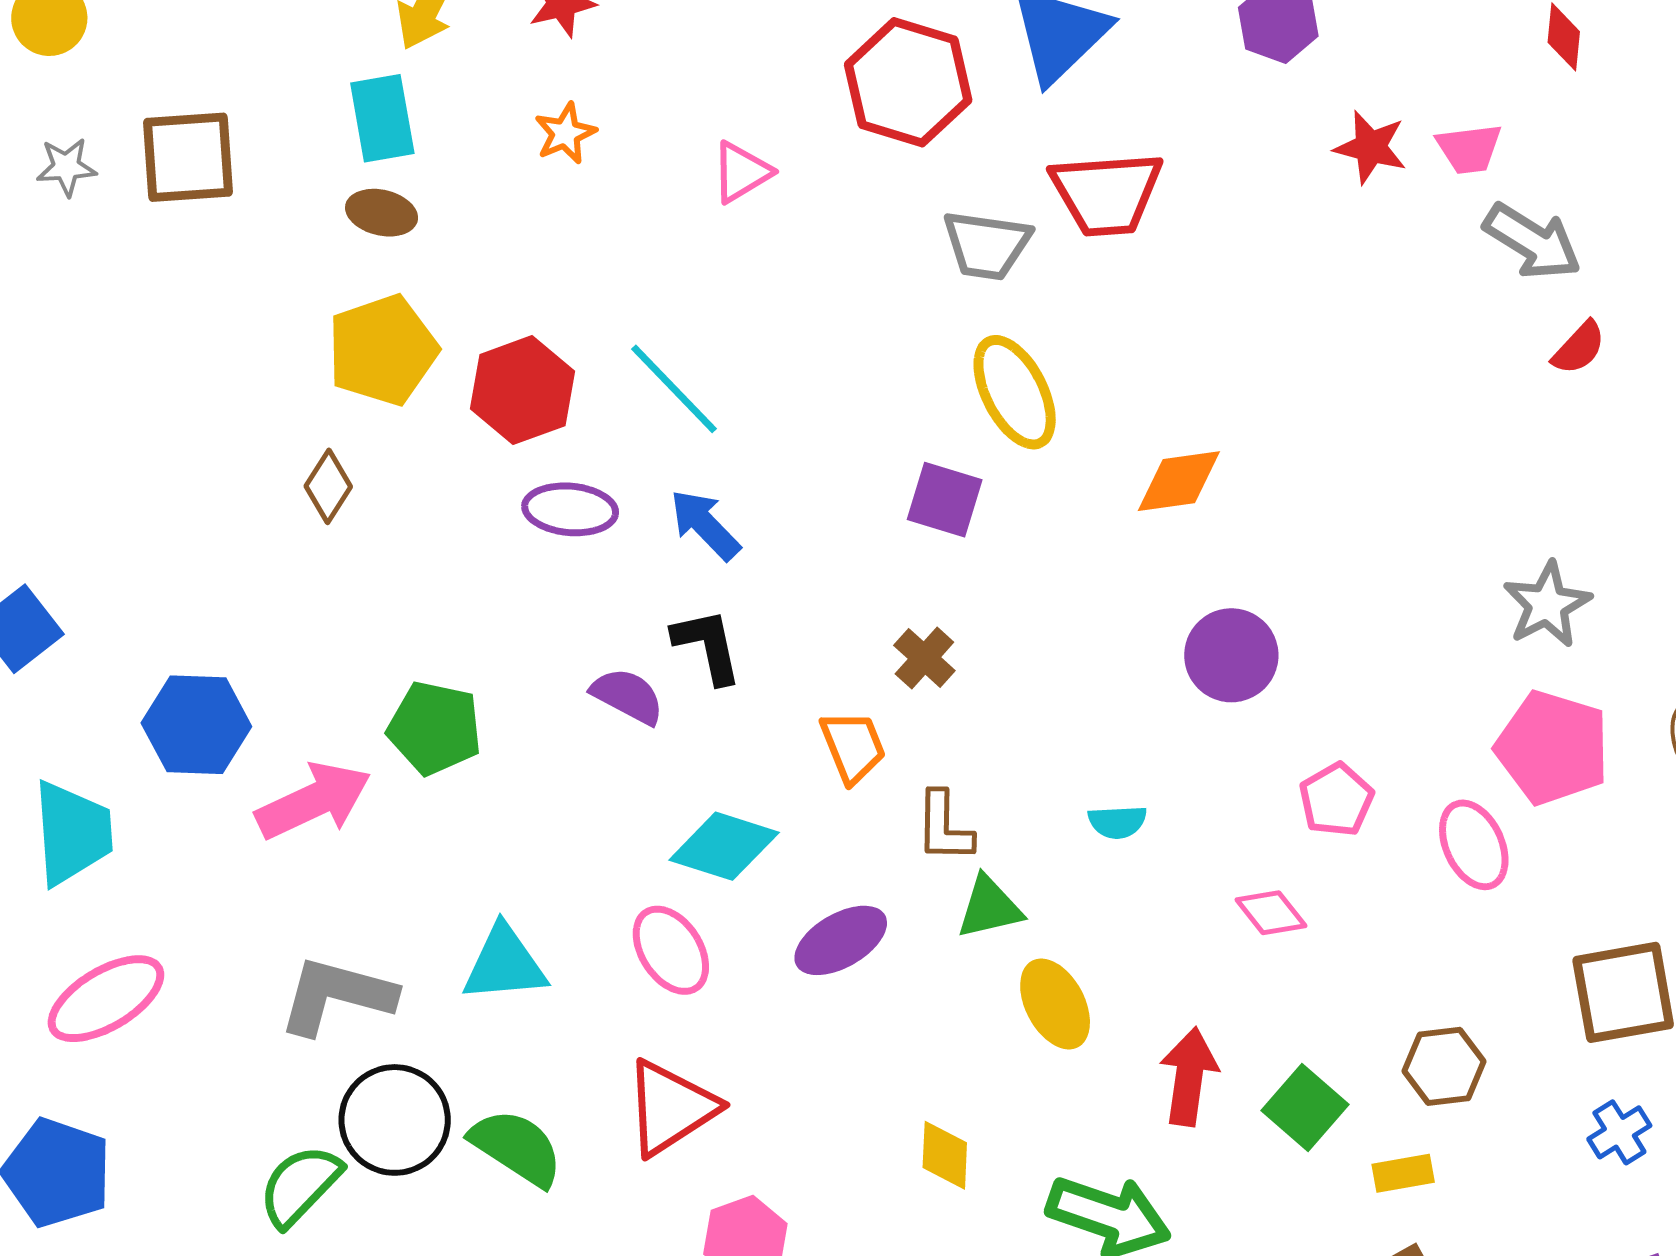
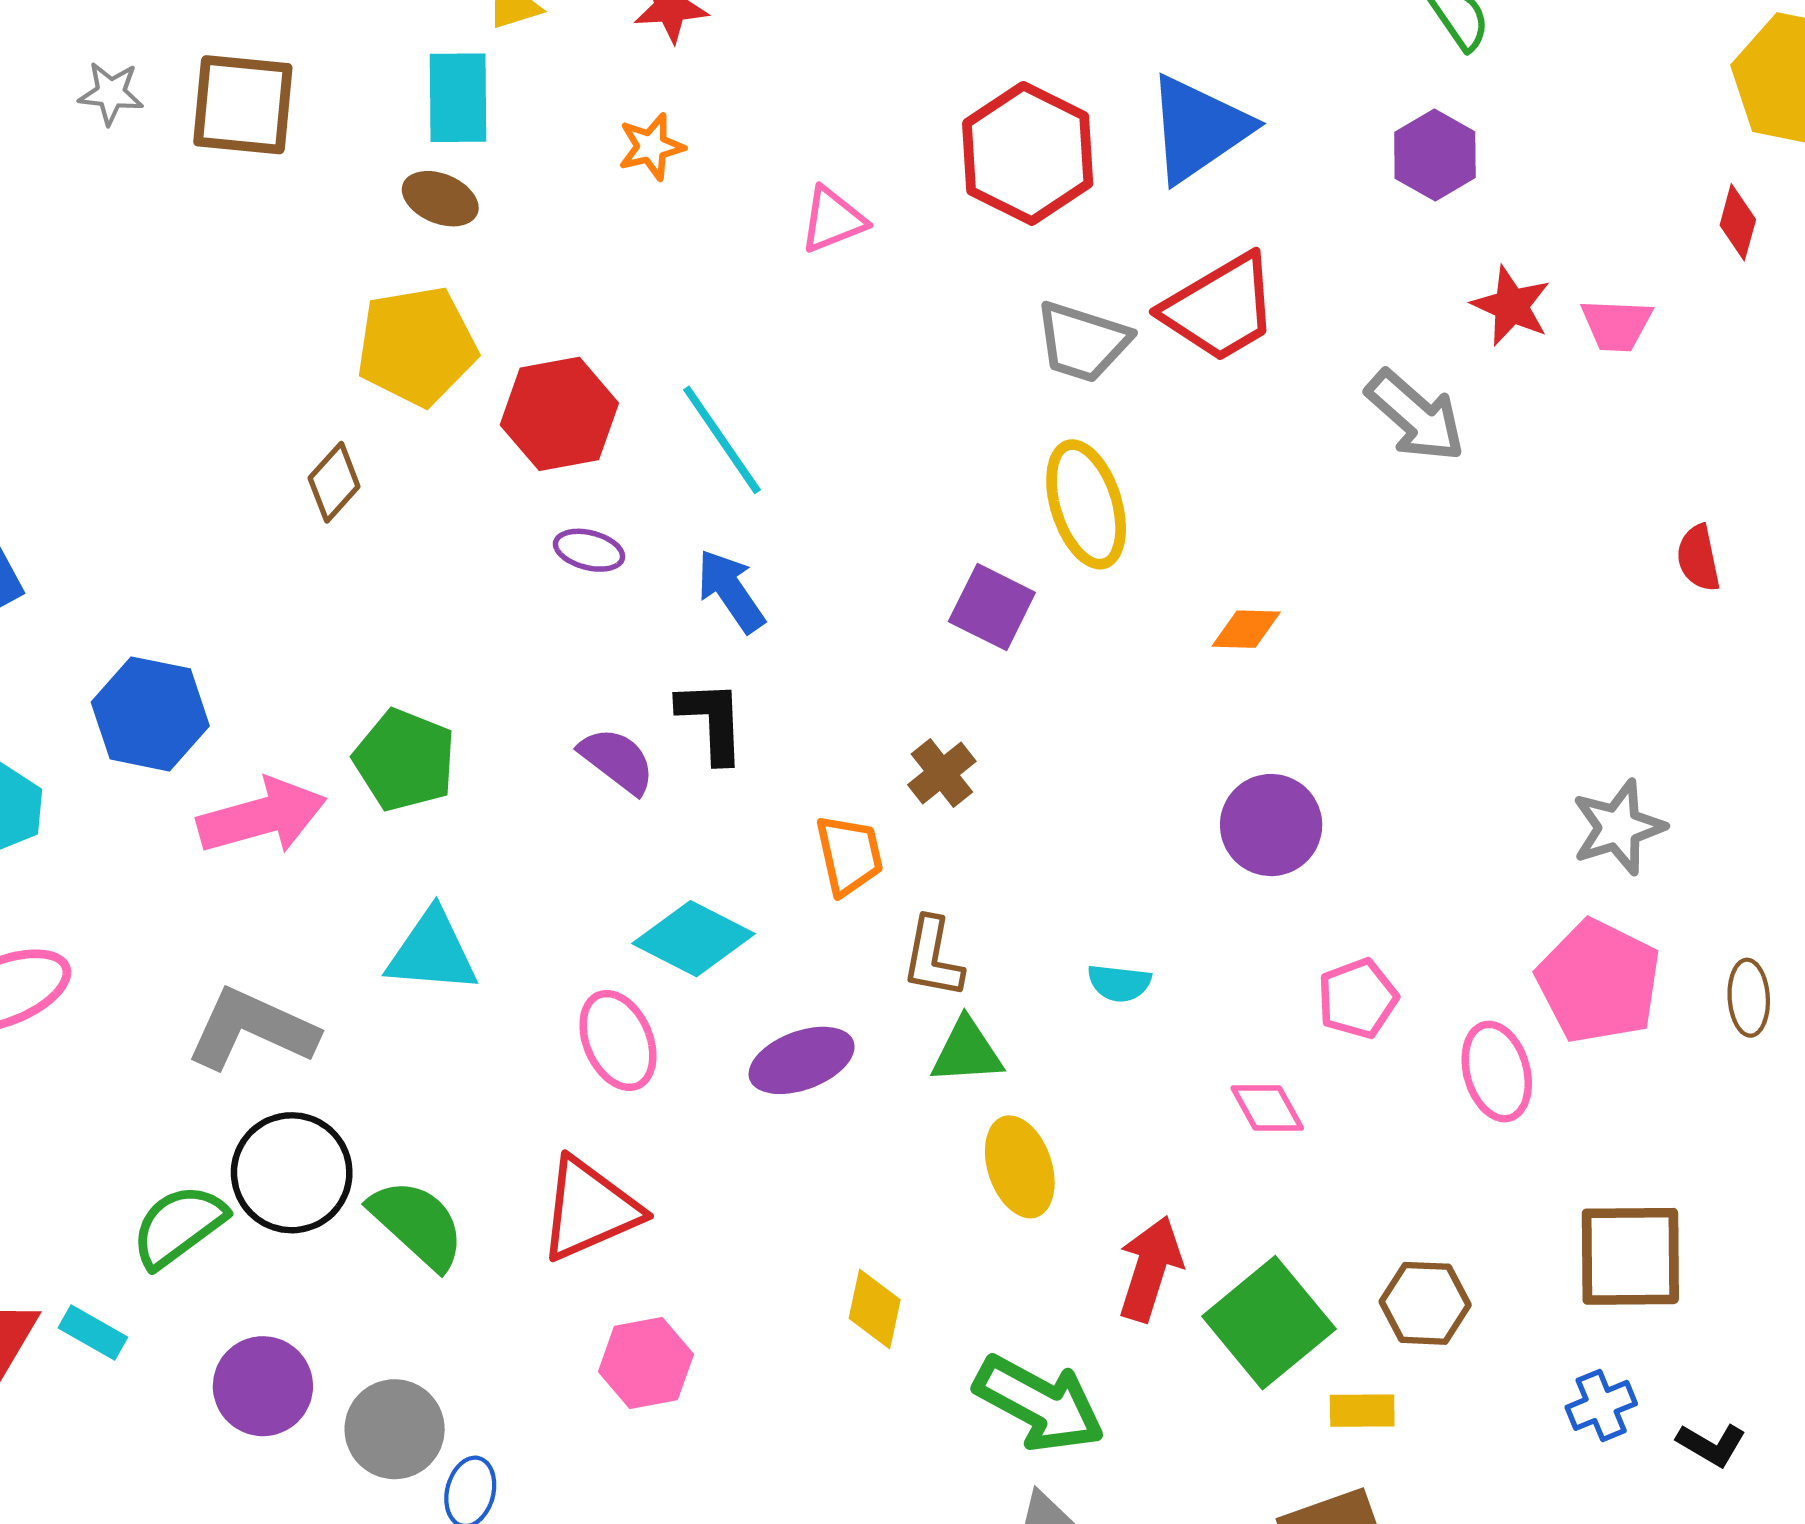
red trapezoid: (1107, 193) -> (1220, 308), turned -36
gray arrow: (1532, 241) -> (1415, 416), moved
red semicircle: (1579, 348) -> (1698, 558), turned 116
orange diamond: (1179, 481) -> (1246, 629), size x0.7
purple ellipse: (570, 509) -> (589, 550), size x0.7
cyan triangle: (504, 964) -> (432, 952), moved
green square: (1305, 1108) -> (1269, 1323), size x1.4

